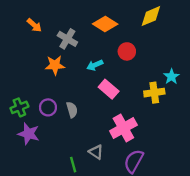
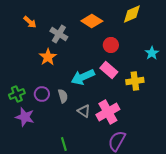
orange star: (55, 65) -> (48, 57), turned -30
cyan arrow: (95, 65) -> (83, 77), moved, size x1.6
cyan star: (171, 77) -> (152, 53), moved
pink rectangle: (109, 89) -> (109, 70), moved
gray triangle: (96, 152) -> (84, 111), moved

